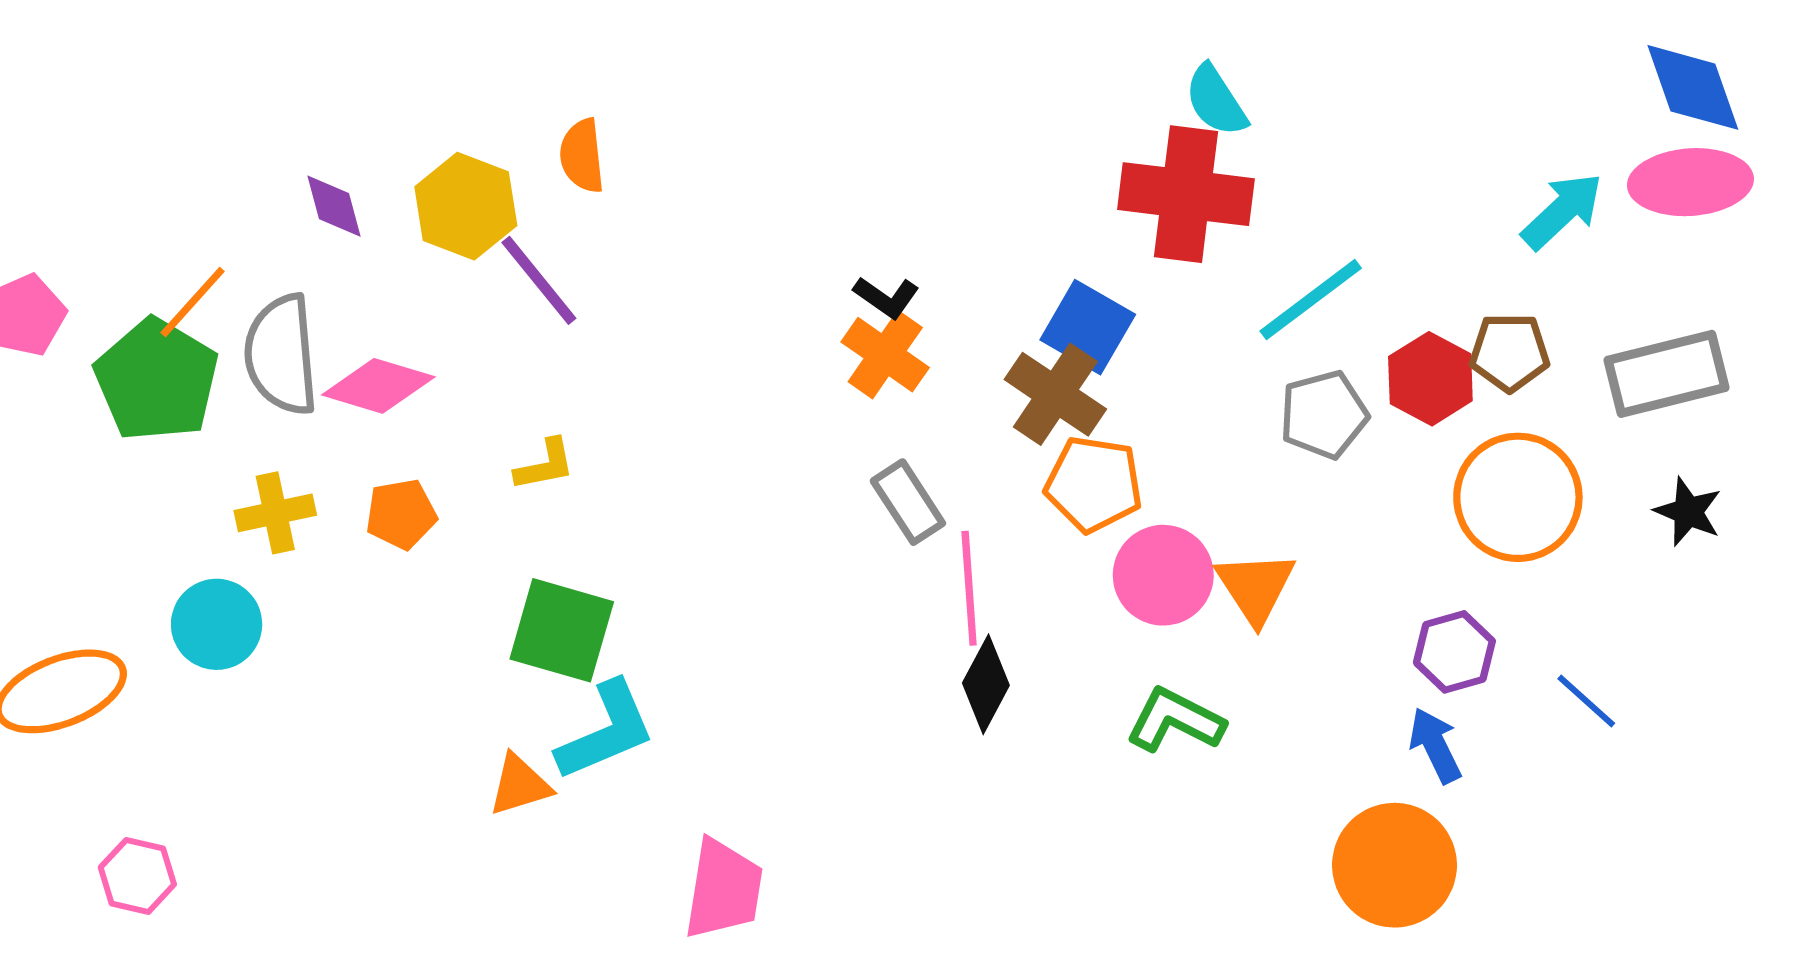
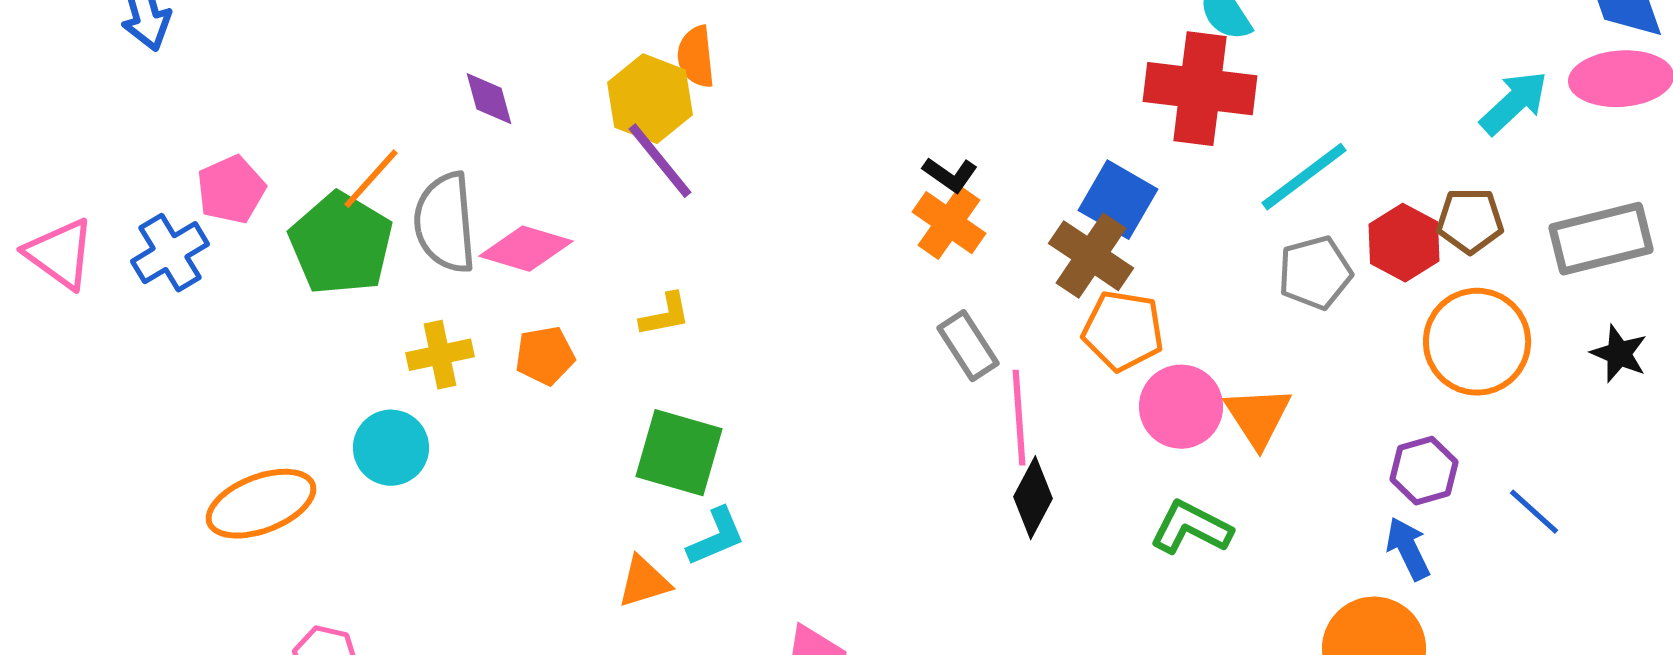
yellow hexagon: (466, 206) -> (650, 99), moved
cyan L-shape: (606, 731) -> (716, 537), size x0.7

